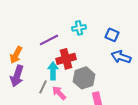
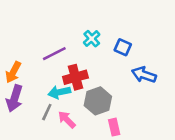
cyan cross: (79, 28) -> (92, 39), turned -32
blue square: (112, 35) -> (123, 47), moved
cyan arrow: (53, 71) -> (59, 92), turned -102

